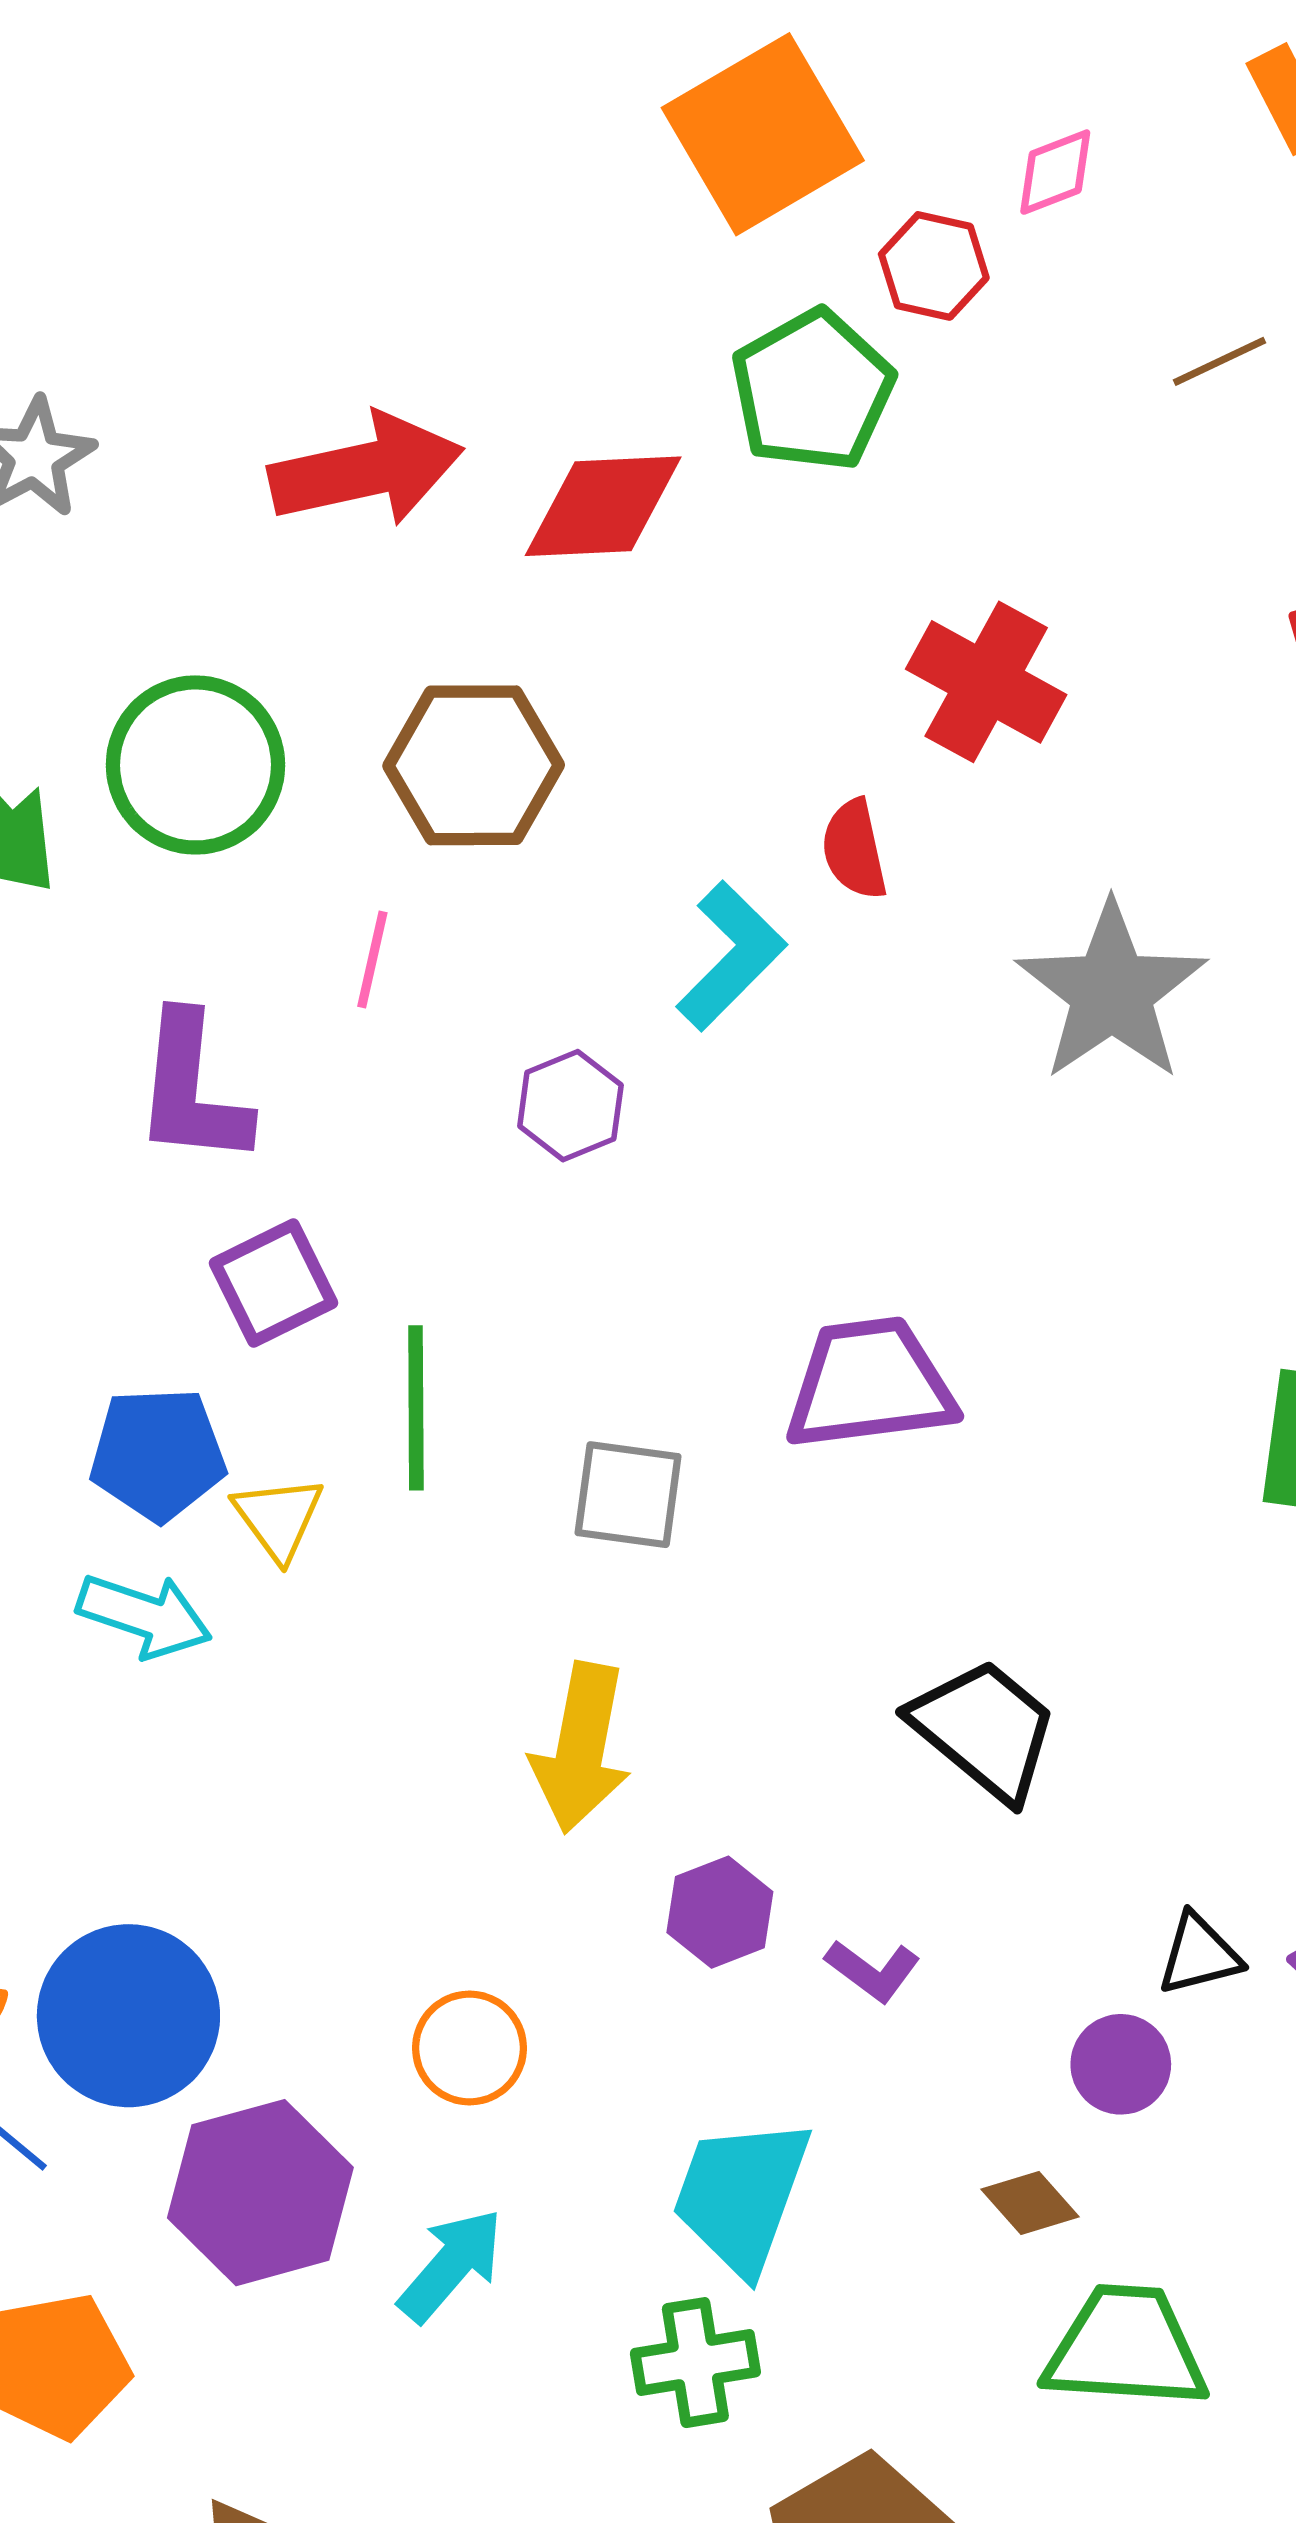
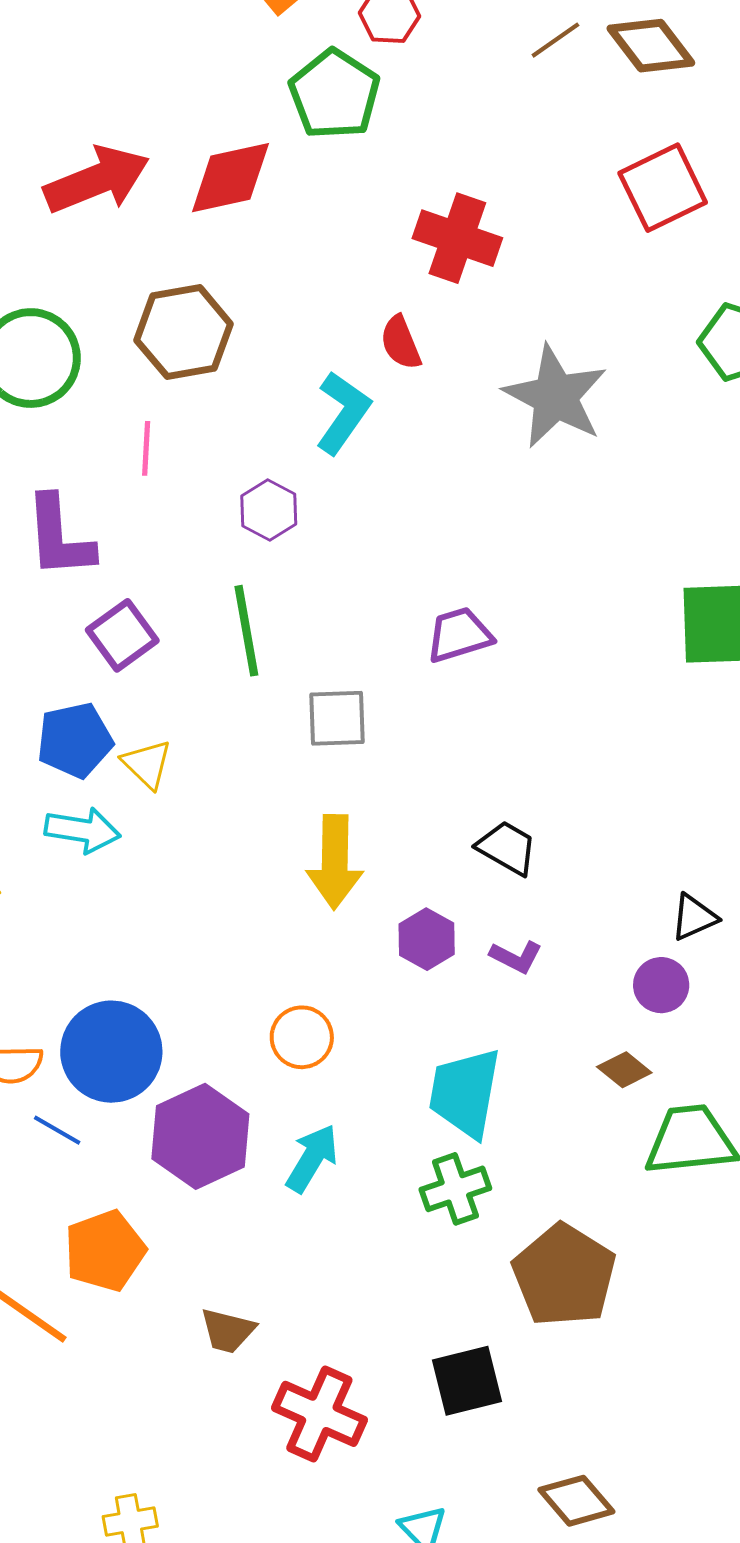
purple trapezoid: (870, 1384) -> (459, 635), size x0.7
green line: (416, 1408) -> (246, 631), moved
black trapezoid: (984, 1730) -> (507, 848), moved, size x0.7

